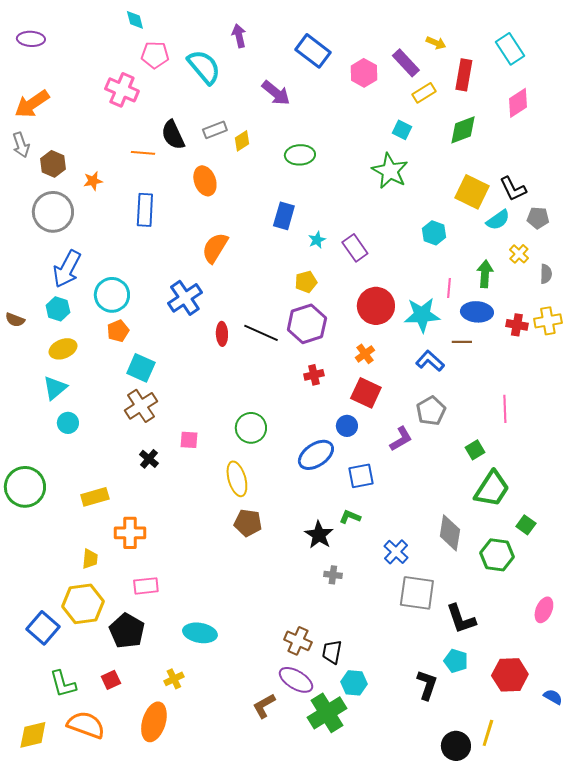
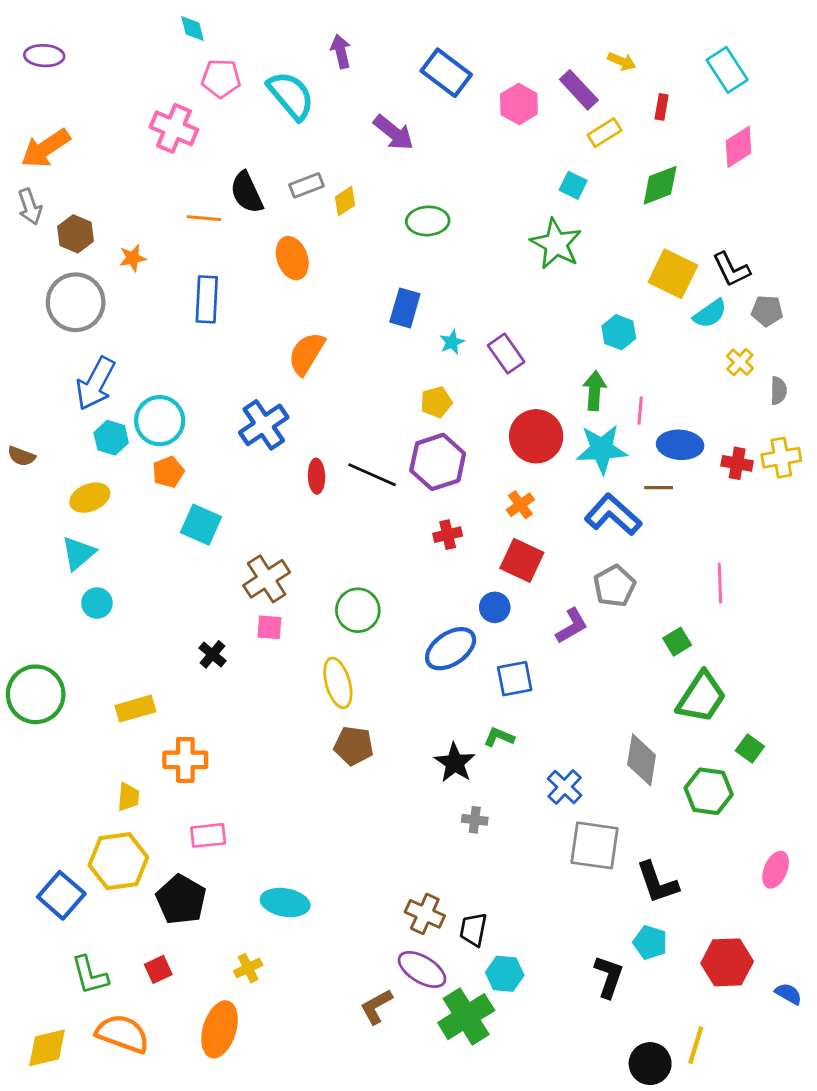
red rectangle: (464, 75) -> (662, 107), size x0.6
green arrow: (485, 274) -> (595, 391), moved
cyan hexagon: (58, 309) -> (111, 438), moved
blue L-shape: (430, 361) -> (613, 515), size x1.4
brown cross: (141, 406) -> (267, 579), moved

